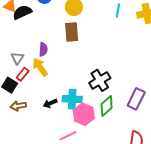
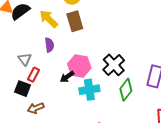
yellow arrow: (40, 67) -> (49, 19), moved
black arrow: (50, 103) -> (67, 77), moved
pink hexagon: (84, 114) -> (79, 66), moved

